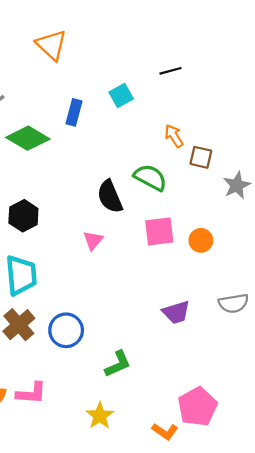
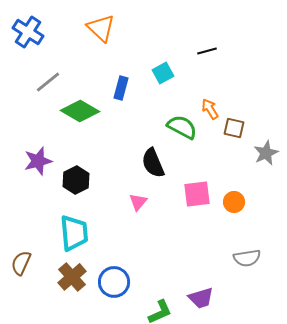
green semicircle: (150, 177) -> (182, 127), moved
gray semicircle: (233, 303) -> (247, 258), moved
purple trapezoid: (176, 312) -> (201, 298), moved

